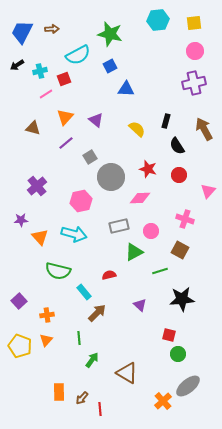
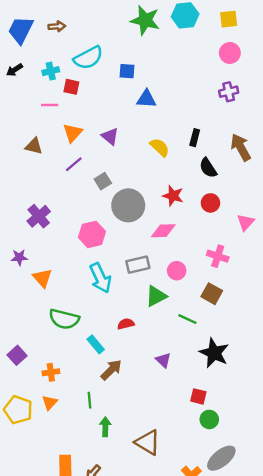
green star: (110, 34) -> (145, 20), moved
blue square: (110, 66) -> (127, 71), turned 32
cyan cross: (40, 71) -> (51, 71), moved
red square: (64, 79) -> (71, 87), turned 32
purple cross: (194, 83) -> (229, 92), size x0.7
pink line: (46, 94) -> (50, 105), turned 32
cyan arrow: (74, 234) -> (100, 278), moved, turned 50
green line: (160, 271) -> (187, 319), turned 42
black star: (182, 299) -> (214, 353), turned 30
green arrow: (92, 360) -> (105, 427), turned -35

